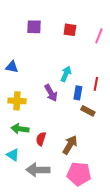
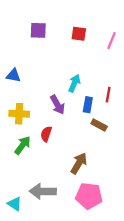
green arrow: (20, 129) -> (23, 145), turned 120
red semicircle: (41, 139) -> (46, 134), moved
cyan triangle: (13, 155) -> (15, 204), moved

